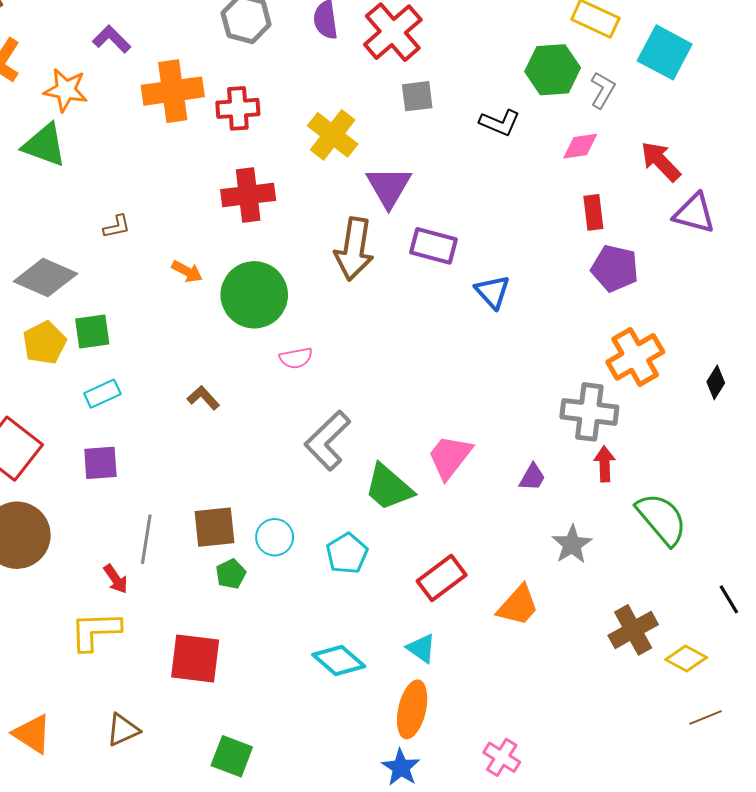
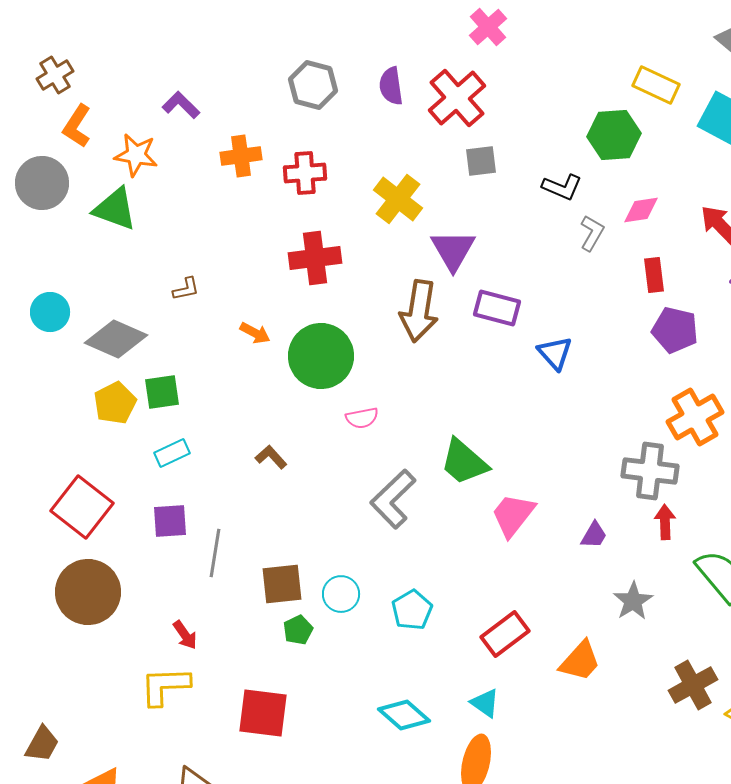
gray L-shape: (603, 90) -> (592, 233), moved
orange cross: (173, 91) -> (241, 156), size x0.7
green trapezoid: (389, 487) -> (464, 462), moved
gray line: (146, 539) -> (215, 553), moved

